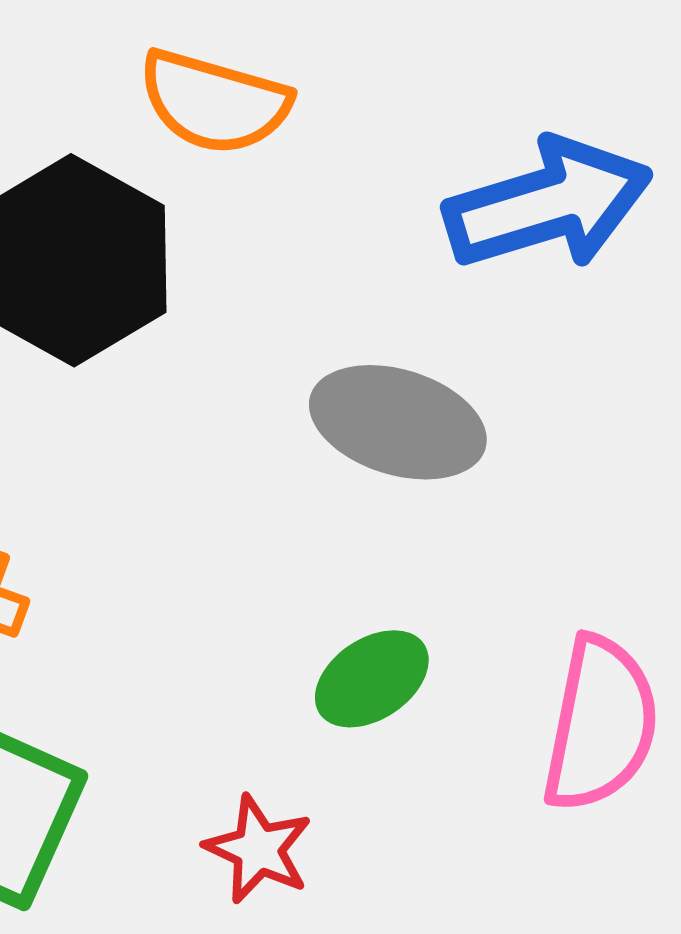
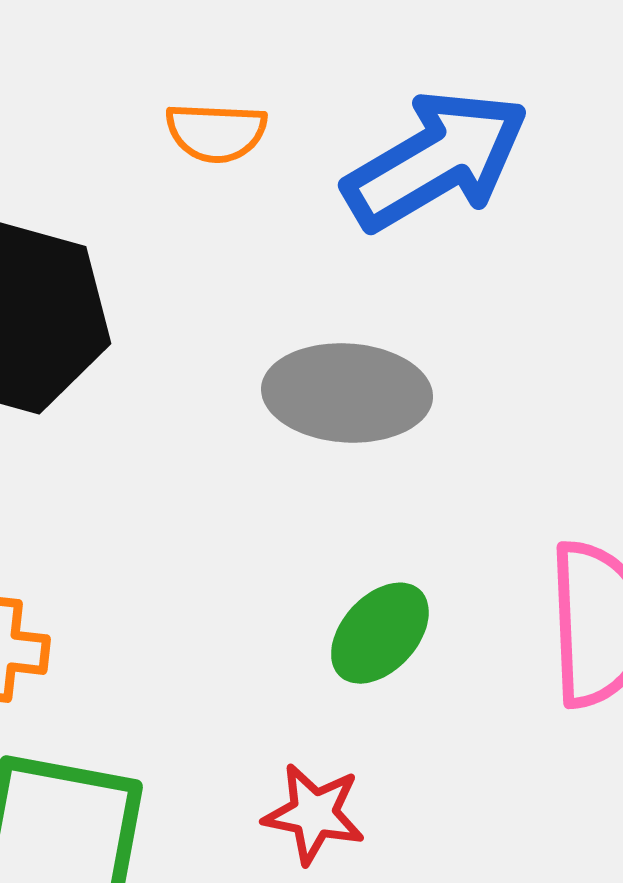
orange semicircle: (214, 102) -> (216, 132), moved, size x0.7

